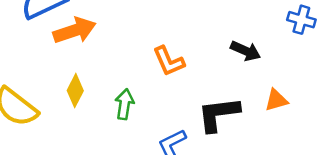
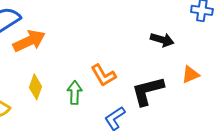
orange L-shape: (169, 61) -> (103, 75), moved

